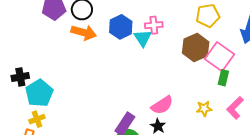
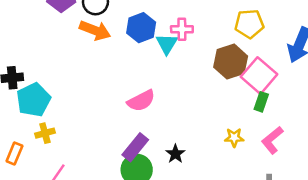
pink semicircle: (162, 105) -> (141, 101), moved
yellow cross: (37, 119) -> (45, 133), moved

